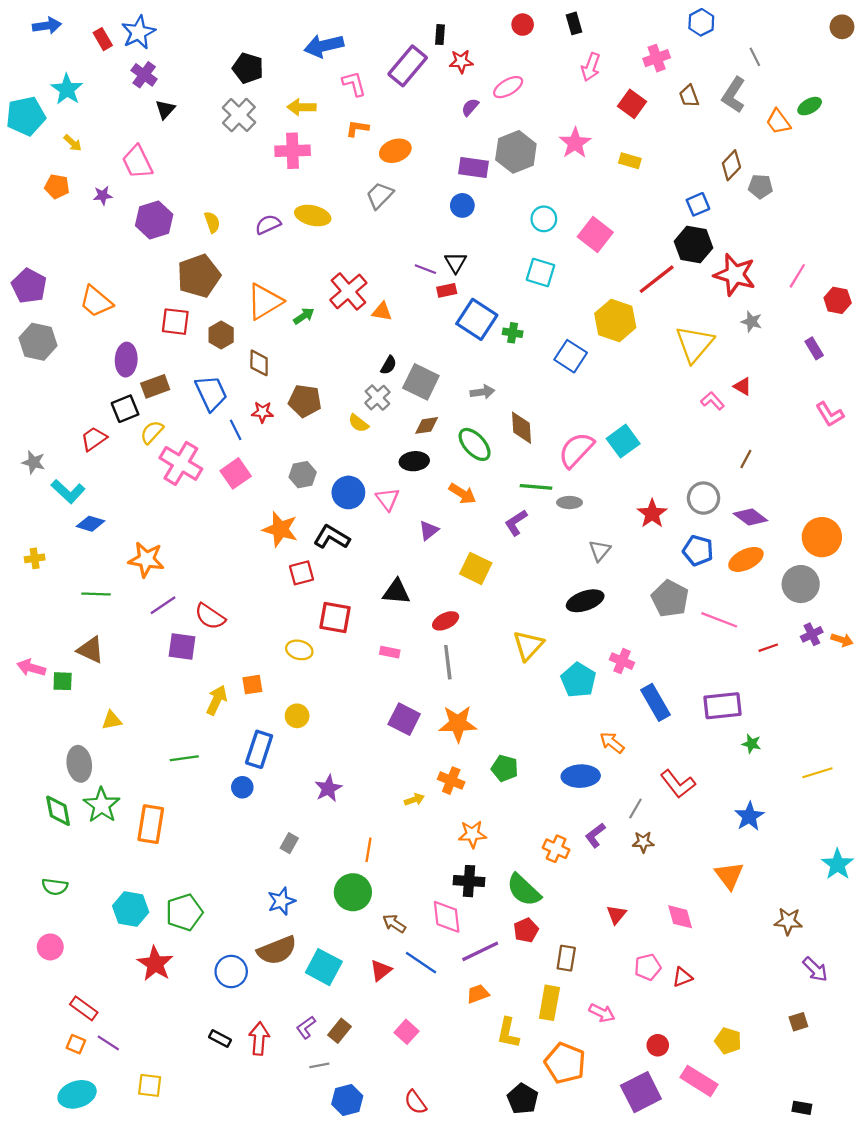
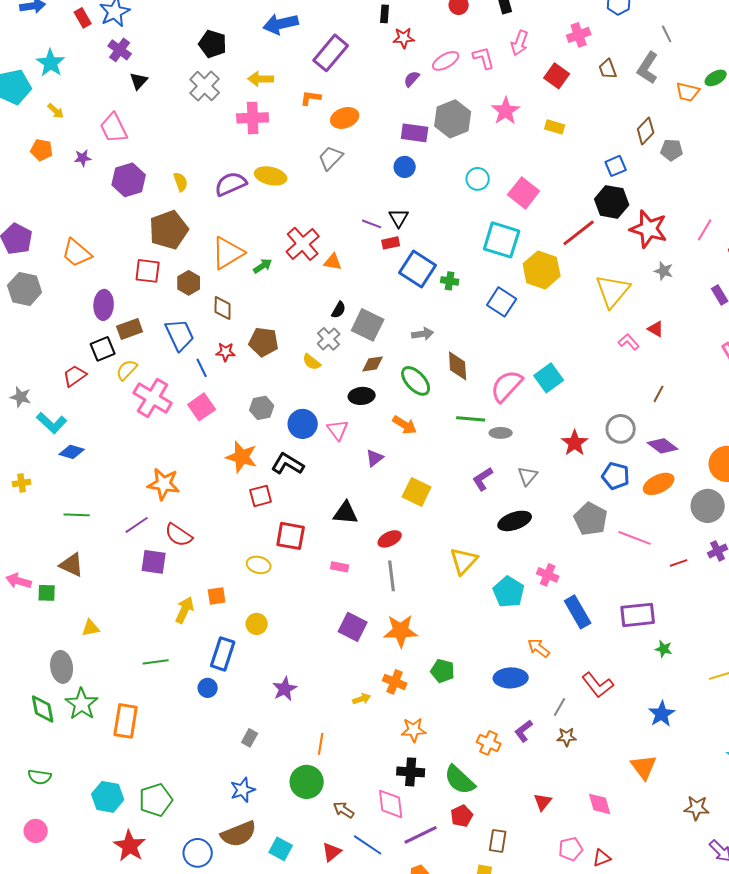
purple rectangle: (408, 66) -> (331, 53), moved
pink L-shape: (354, 84) -> (484, 58), moved
orange trapezoid: (778, 122) -> (688, 92), turned -40
purple semicircle: (268, 224) -> (231, 184), size x1.4
cyan square: (540, 272) -> (502, 240), moved, size x1.4
purple L-shape: (516, 523) -> (483, 479), moved
orange star: (146, 559) -> (164, 484), moved
cyan square: (324, 967) -> (281, 849), size x0.7

